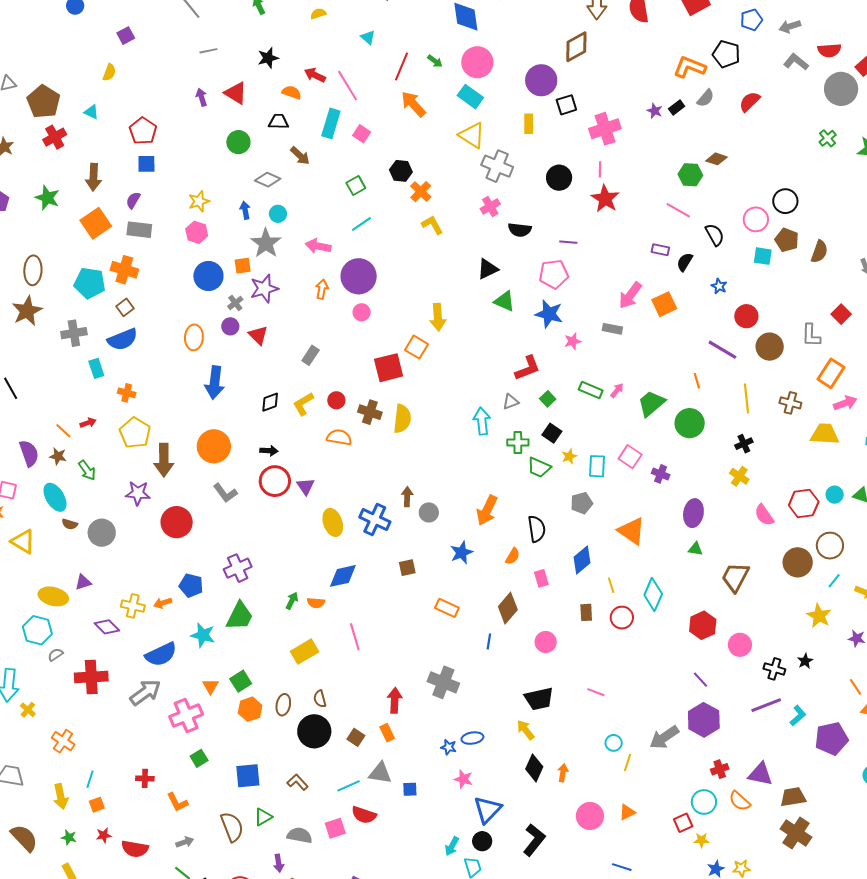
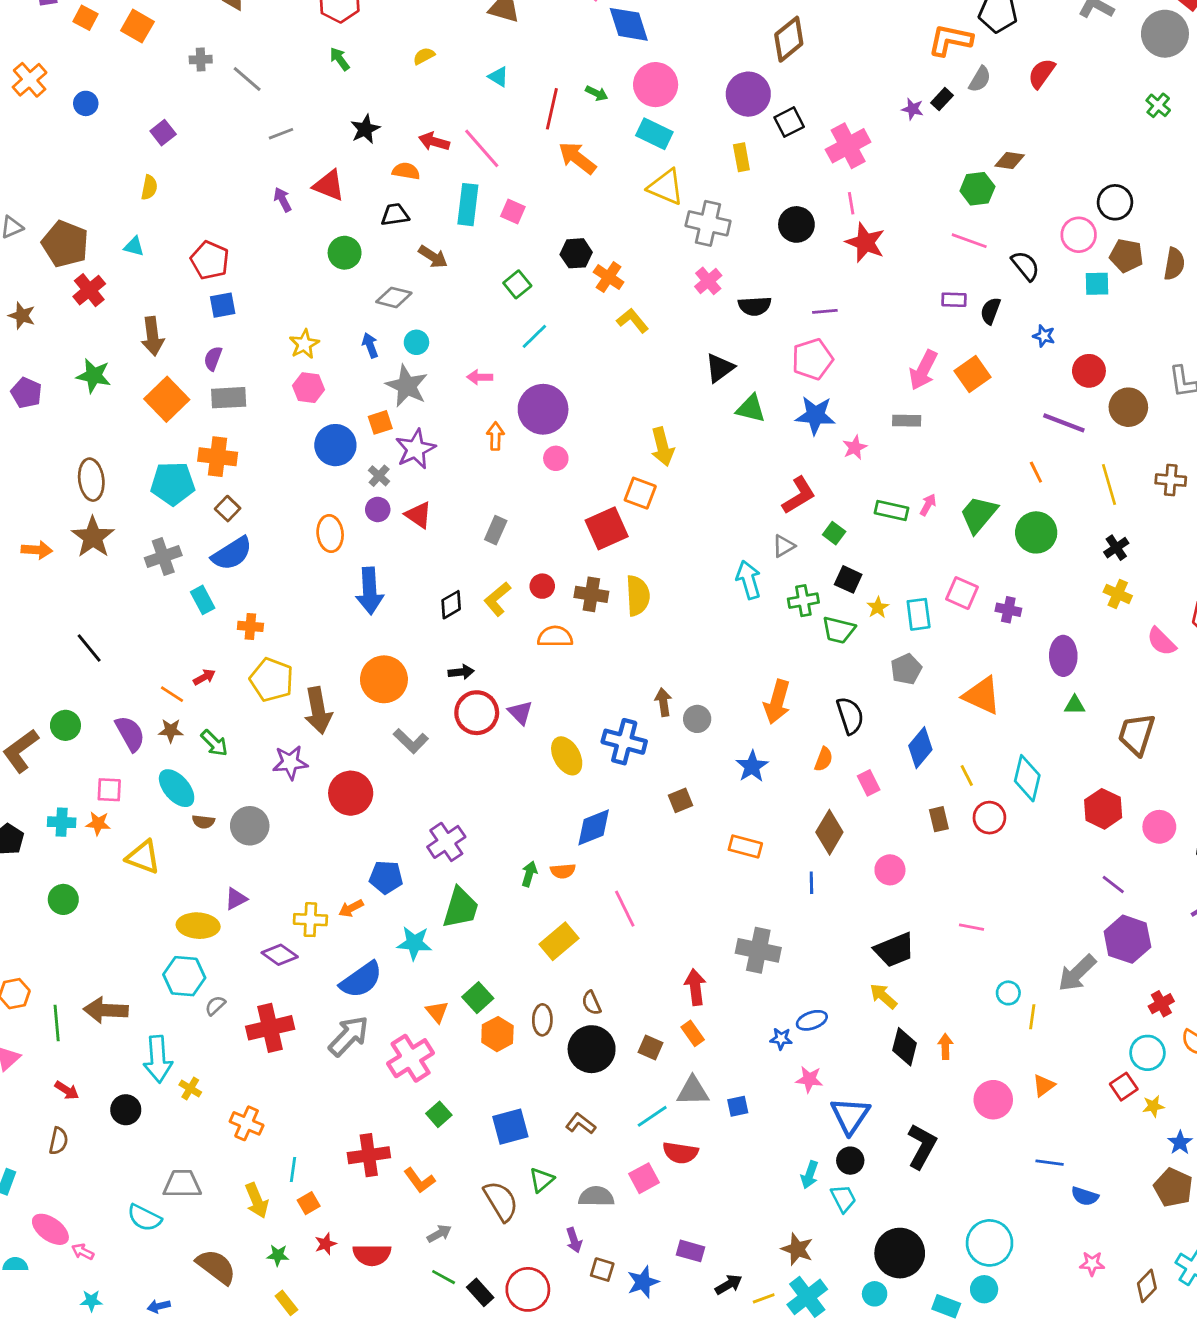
pink arrow: (318, 246) -> (480, 377), size x0.7
red cross: (145, 778) -> (369, 1155), size x1.6

